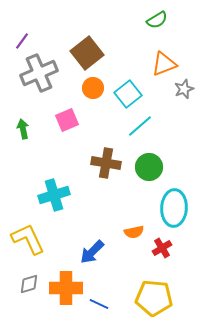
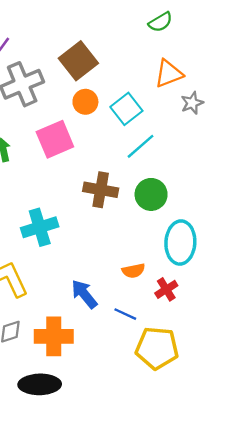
pink square: (67, 120) -> (55, 139), size x1.4
blue arrow: (92, 252) -> (84, 294), turned 96
blue line: (99, 304) -> (125, 314), moved

